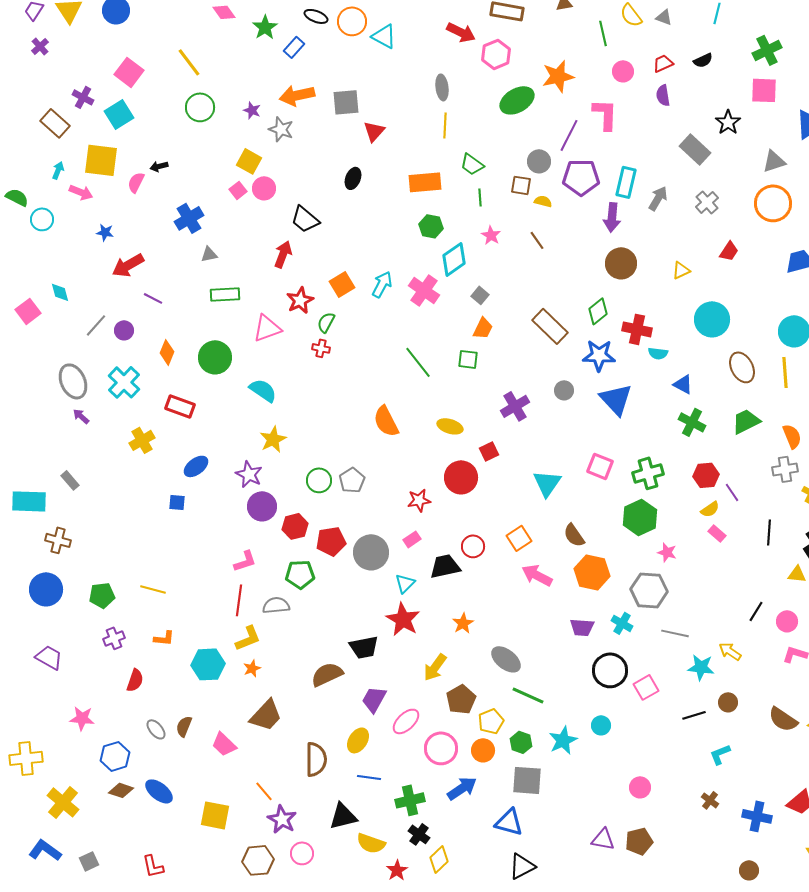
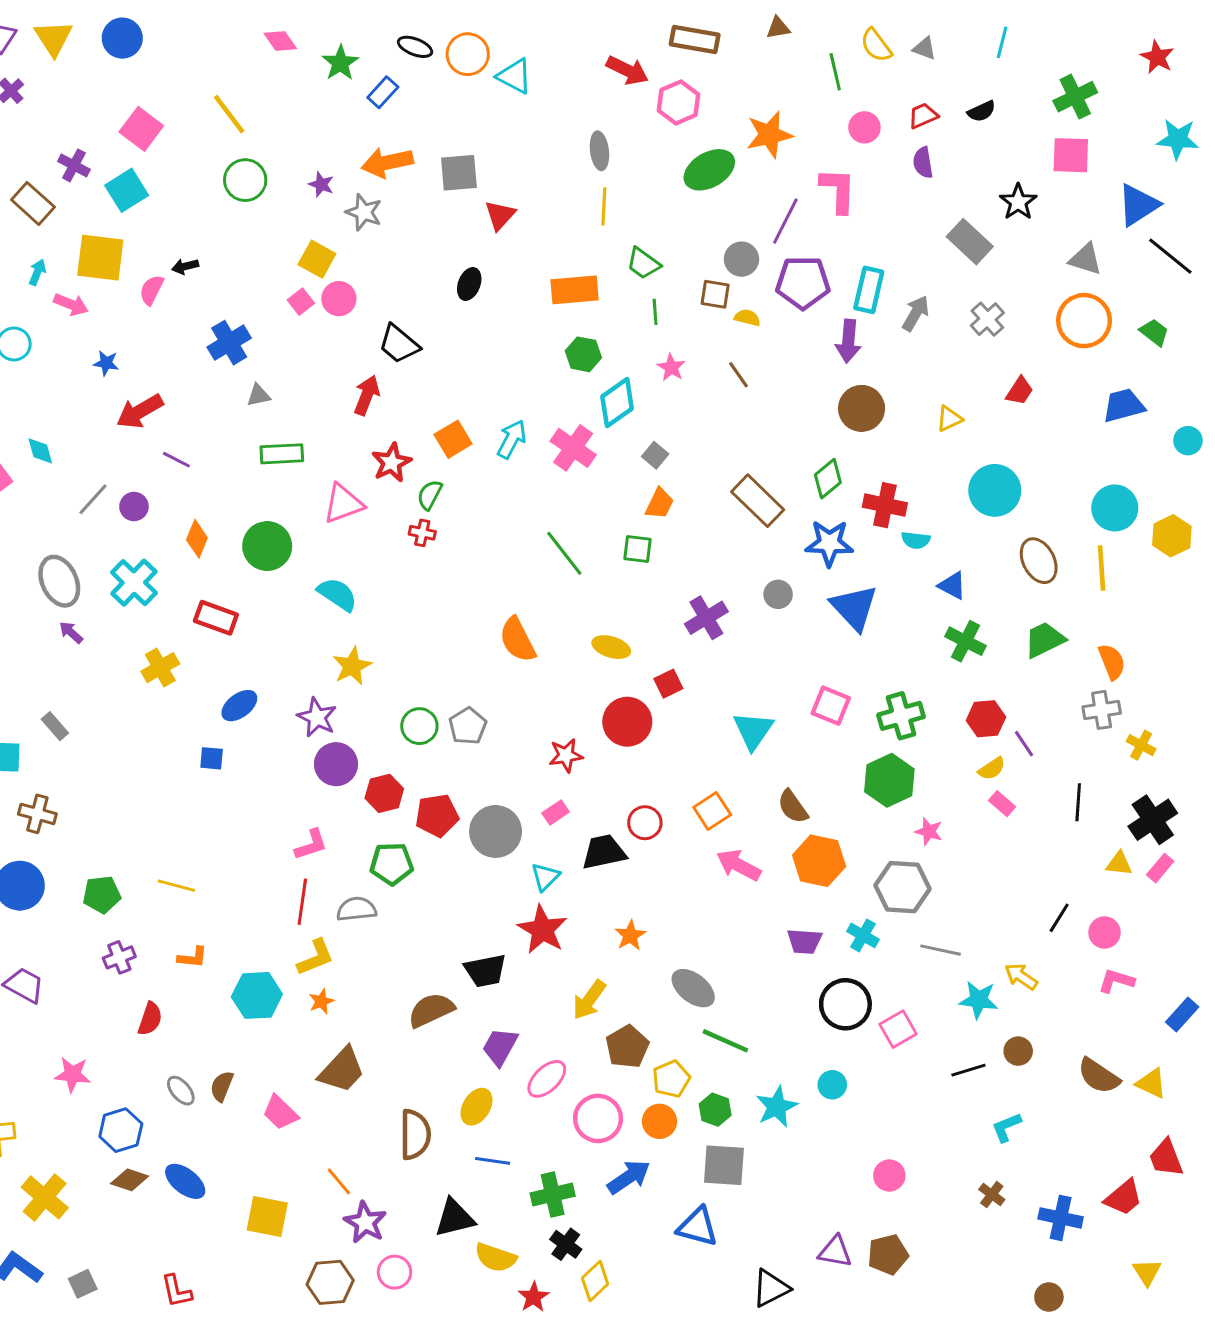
gray triangle: (774, 161) -> (1085, 259), turned 35
black triangle: (522, 866) -> (771, 1288), moved

